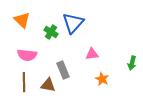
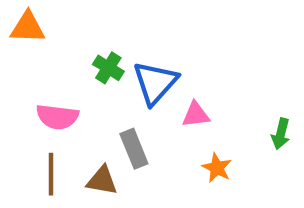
orange triangle: (22, 20) -> (28, 27), moved, turned -42
blue triangle: (73, 23) -> (155, 83), moved

